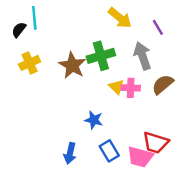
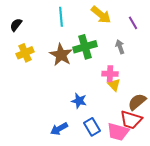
cyan line: (34, 18) -> (61, 17), moved
gray arrow: (142, 56) -> (120, 47), size x0.6
brown semicircle: (163, 84) -> (137, 102), moved
yellow triangle: (116, 87) -> (114, 85), moved
blue arrow: (70, 153) -> (59, 129), turned 48

